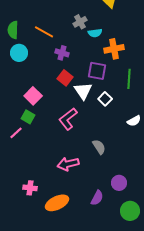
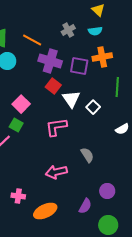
cyan semicircle: (95, 33) -> (95, 31), moved
purple cross: (62, 53) -> (50, 61), size x1.6
purple square: (97, 71) -> (79, 66), moved
pink L-shape: (68, 119) -> (56, 127), turned 30
green circle: (130, 211) -> (108, 225), moved

